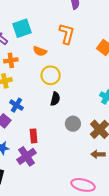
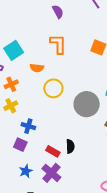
black semicircle: (55, 99) -> (70, 146), moved
gray circle: (73, 124) -> (87, 104), moved, size x1.6
red rectangle: (34, 136) -> (53, 151), turned -40

